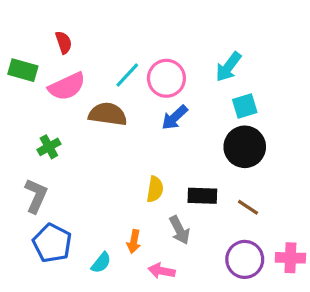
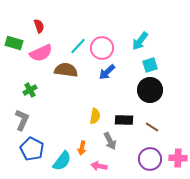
cyan semicircle: (101, 263) -> (62, 161), size x1.5

